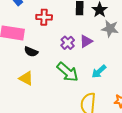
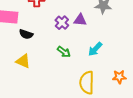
purple triangle: (86, 41) -> (80, 20), turned 40
green arrow: (68, 72) -> (64, 52), size x0.6

